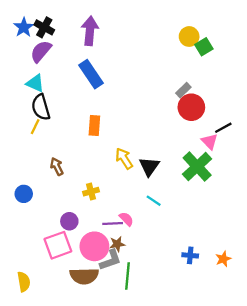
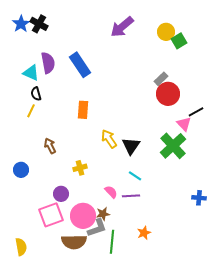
purple arrow: (90, 31) -> (122, 27), moved, turned -135
purple semicircle: (41, 51) -> (48, 63), moved, turned 130
black semicircle: (41, 107) -> (36, 94), size x0.6
purple line: (113, 224) -> (131, 196), moved
blue cross: (190, 255) -> (199, 198), moved
orange star: (223, 259) -> (144, 233), moved

